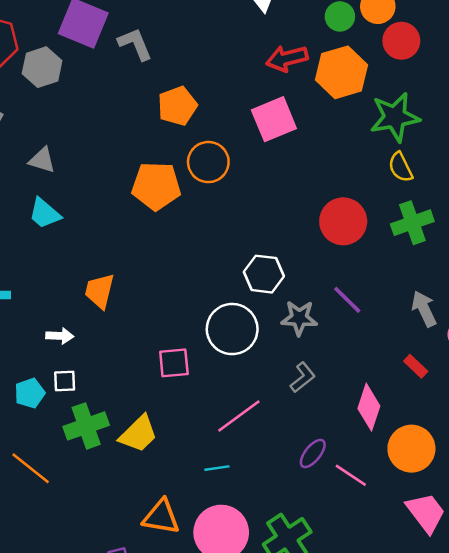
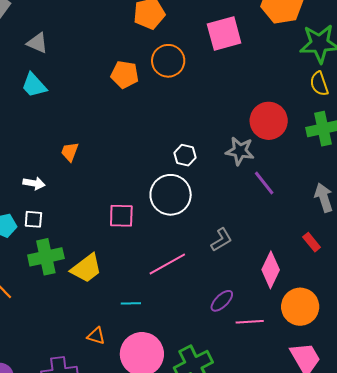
orange pentagon: (156, 186) -> (125, 75), size x0.7
white hexagon: (264, 274) -> (185, 155), moved, size x0.7
orange trapezoid: (100, 291) -> (70, 152), size x0.7
gray star: (299, 318) -> (240, 151), moved
cyan line: (217, 468) -> (131, 303), moved
pink line: (351, 475) -> (250, 322), turned -44
orange triangle: (161, 517) -> (96, 336), size x0.6

